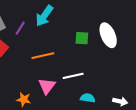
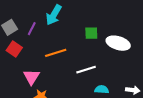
white ellipse: (108, 35) -> (118, 43), moved, turned -45
pink triangle: (47, 86) -> (31, 77), moved

